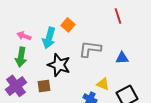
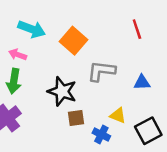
orange square: (68, 25) -> (73, 41), size x1.5
cyan arrow: (49, 38) -> (32, 29), moved, turned -85
brown square: (44, 86) -> (76, 118), moved

